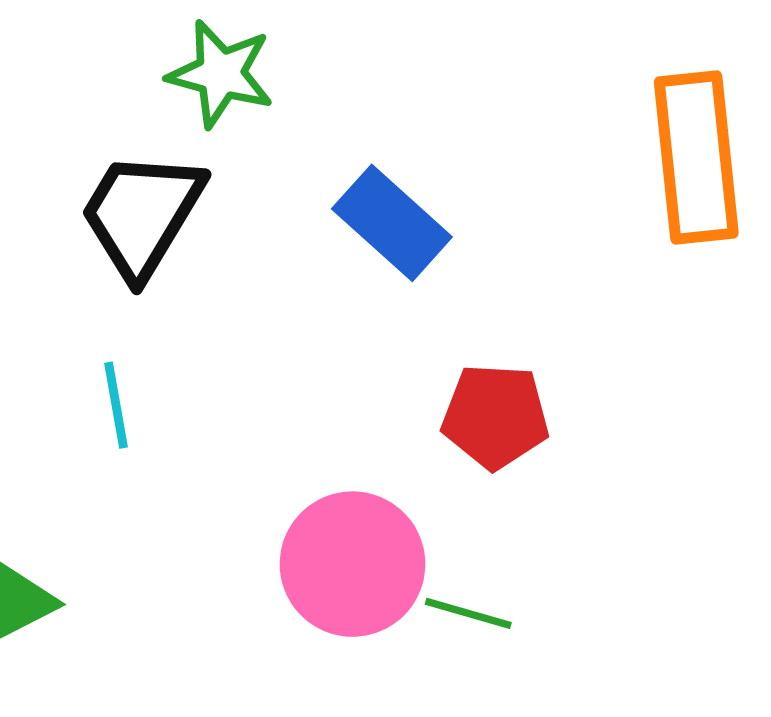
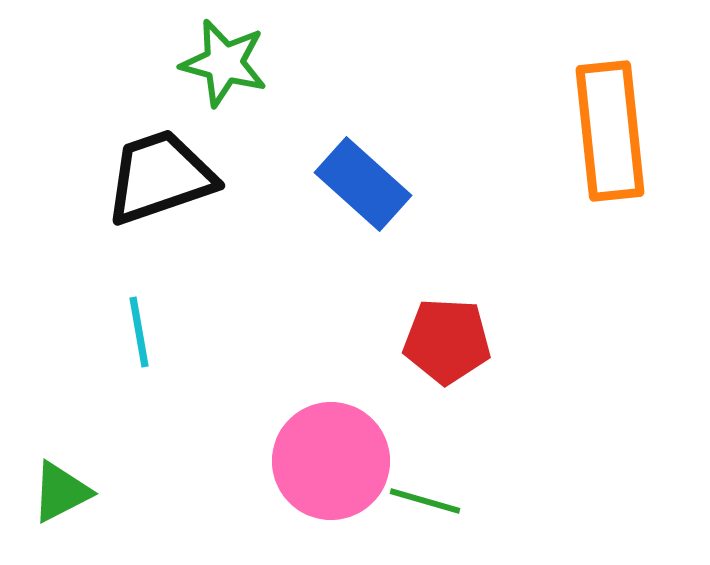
black trapezoid: (142, 214) -> (160, 177), turned 40

